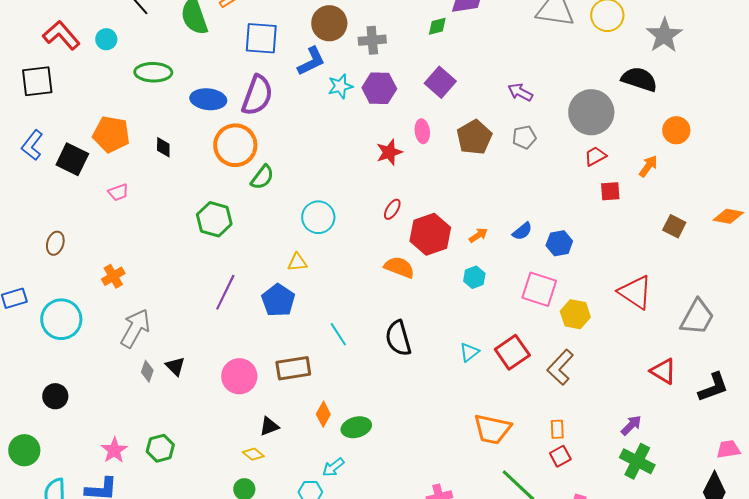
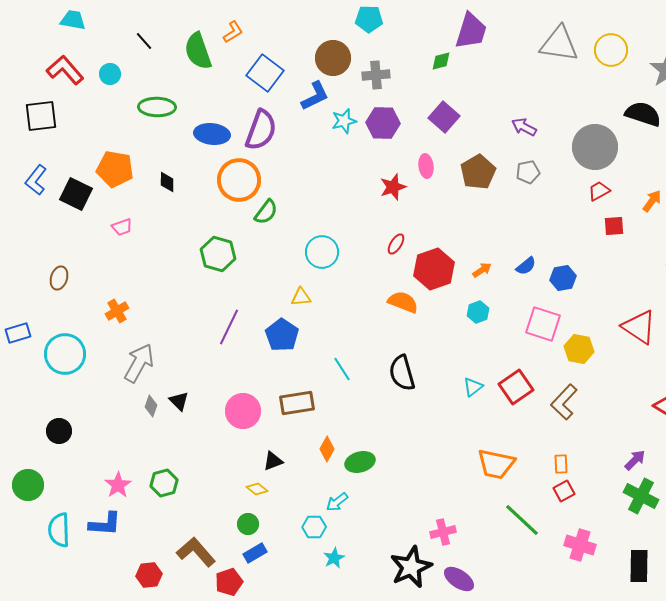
blue square: (261, 38) -> (265, 73), turned 33

